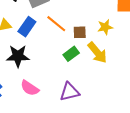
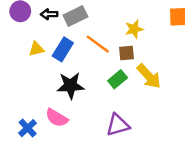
yellow star: (105, 27) -> (134, 29), moved
black star: (18, 56) -> (71, 86), moved
pink semicircle: (30, 88) -> (57, 118), moved

